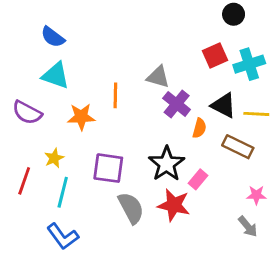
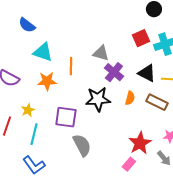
cyan triangle: (56, 75) -> (43, 52), moved
orange semicircle: (199, 128) -> (130, 98), moved
black star: (167, 164) -> (98, 99), moved, turned 30
pink rectangle: (198, 179) -> (129, 164), moved
red star: (174, 205) -> (140, 143), moved, turned 30

